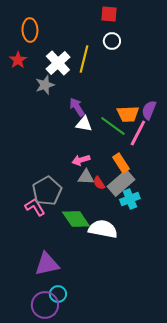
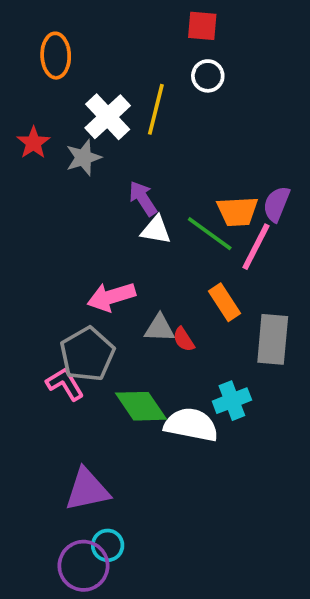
red star: (18, 60) -> (33, 143), moved
pink arrow: (81, 160) -> (111, 297), moved, size x1.4
gray rectangle: (121, 183) -> (273, 339), moved, turned -44
cyan cross: (130, 199) -> (232, 401), moved

